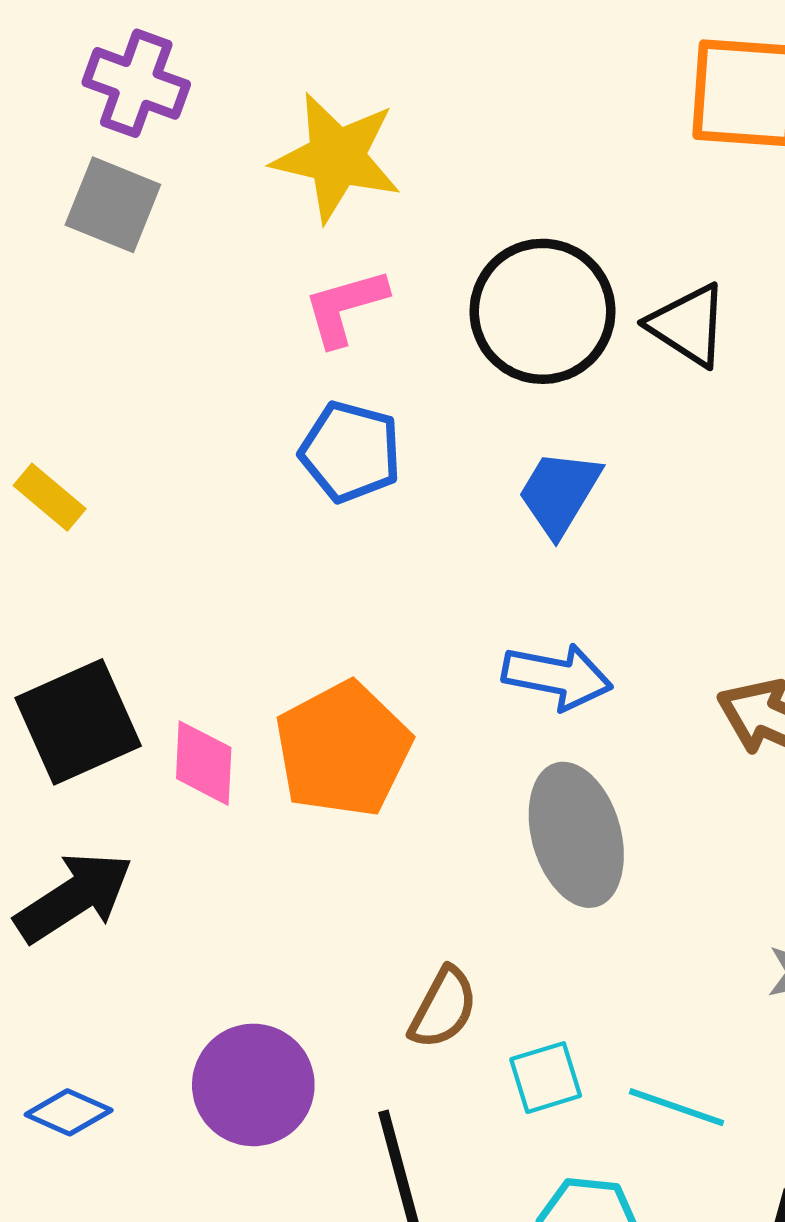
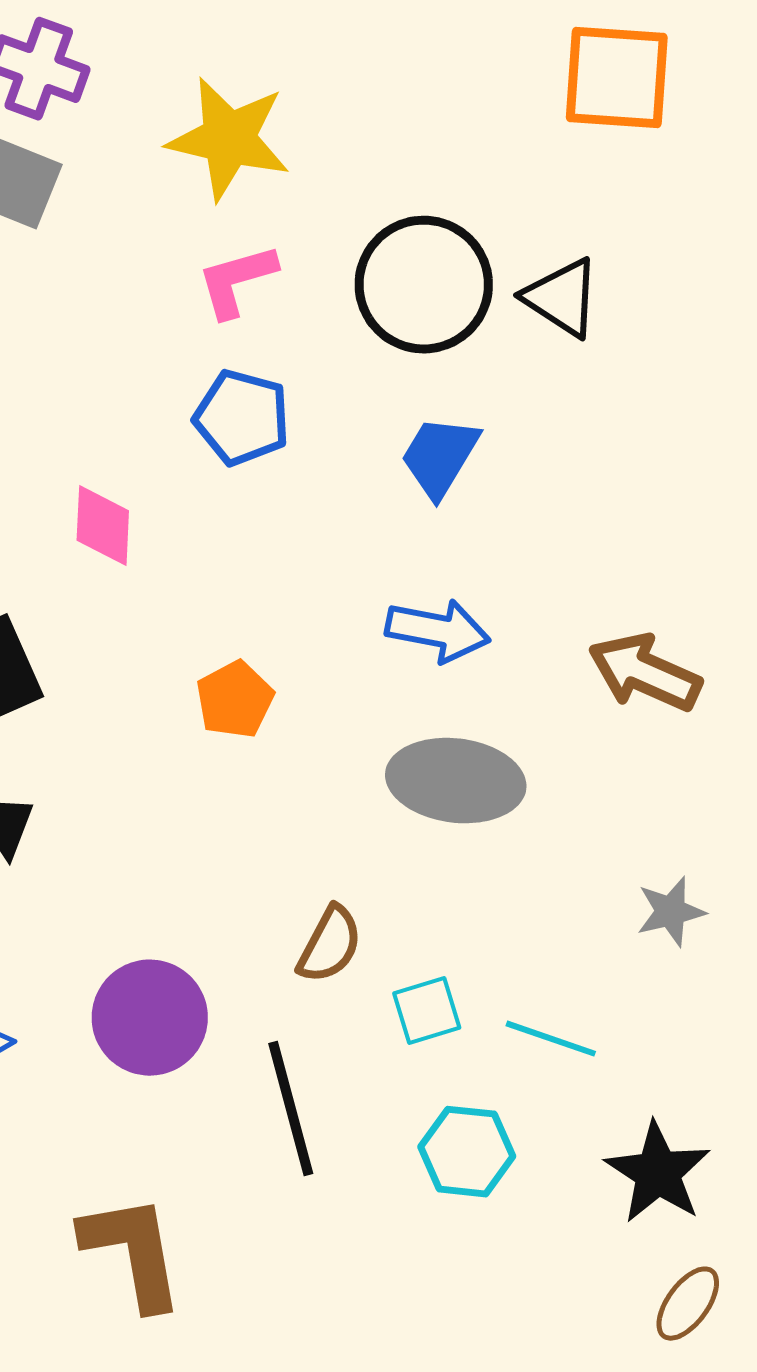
orange pentagon: (343, 749) -> (235, 700), size x0.6
pink diamond: (204, 763) -> (103, 526), moved
gray ellipse: (576, 835) -> (456, 781), turned -67

